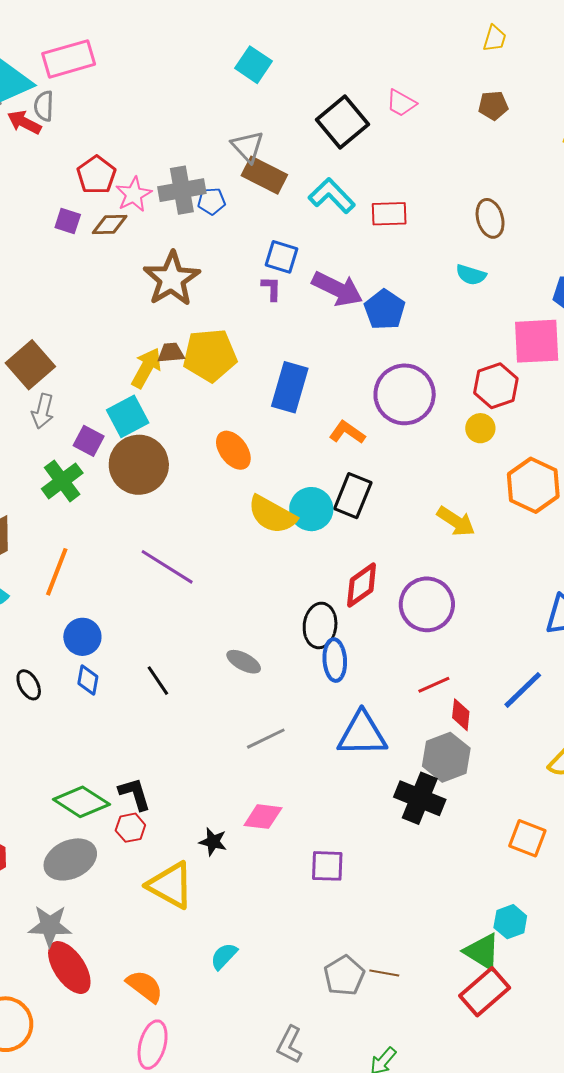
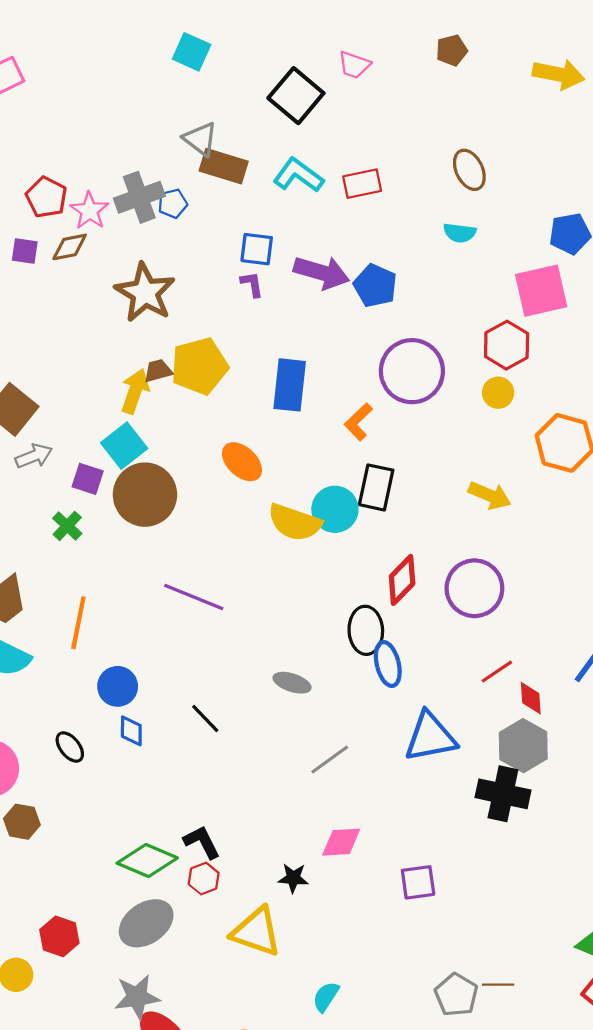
gray arrow: (43, 411) -> (34, 456), turned -116
orange L-shape: (347, 432) -> (358, 422), turned -69
green cross: (62, 481) -> (67, 526), size x0.7

